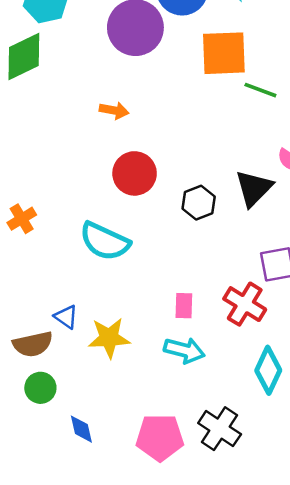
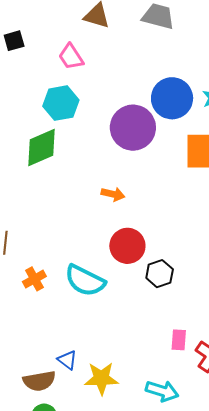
black hexagon: (199, 203) -> (160, 274), moved
cyan semicircle: (105, 241) -> (85, 281), moved
pink rectangle: (184, 306) -> (179, 340), moved

